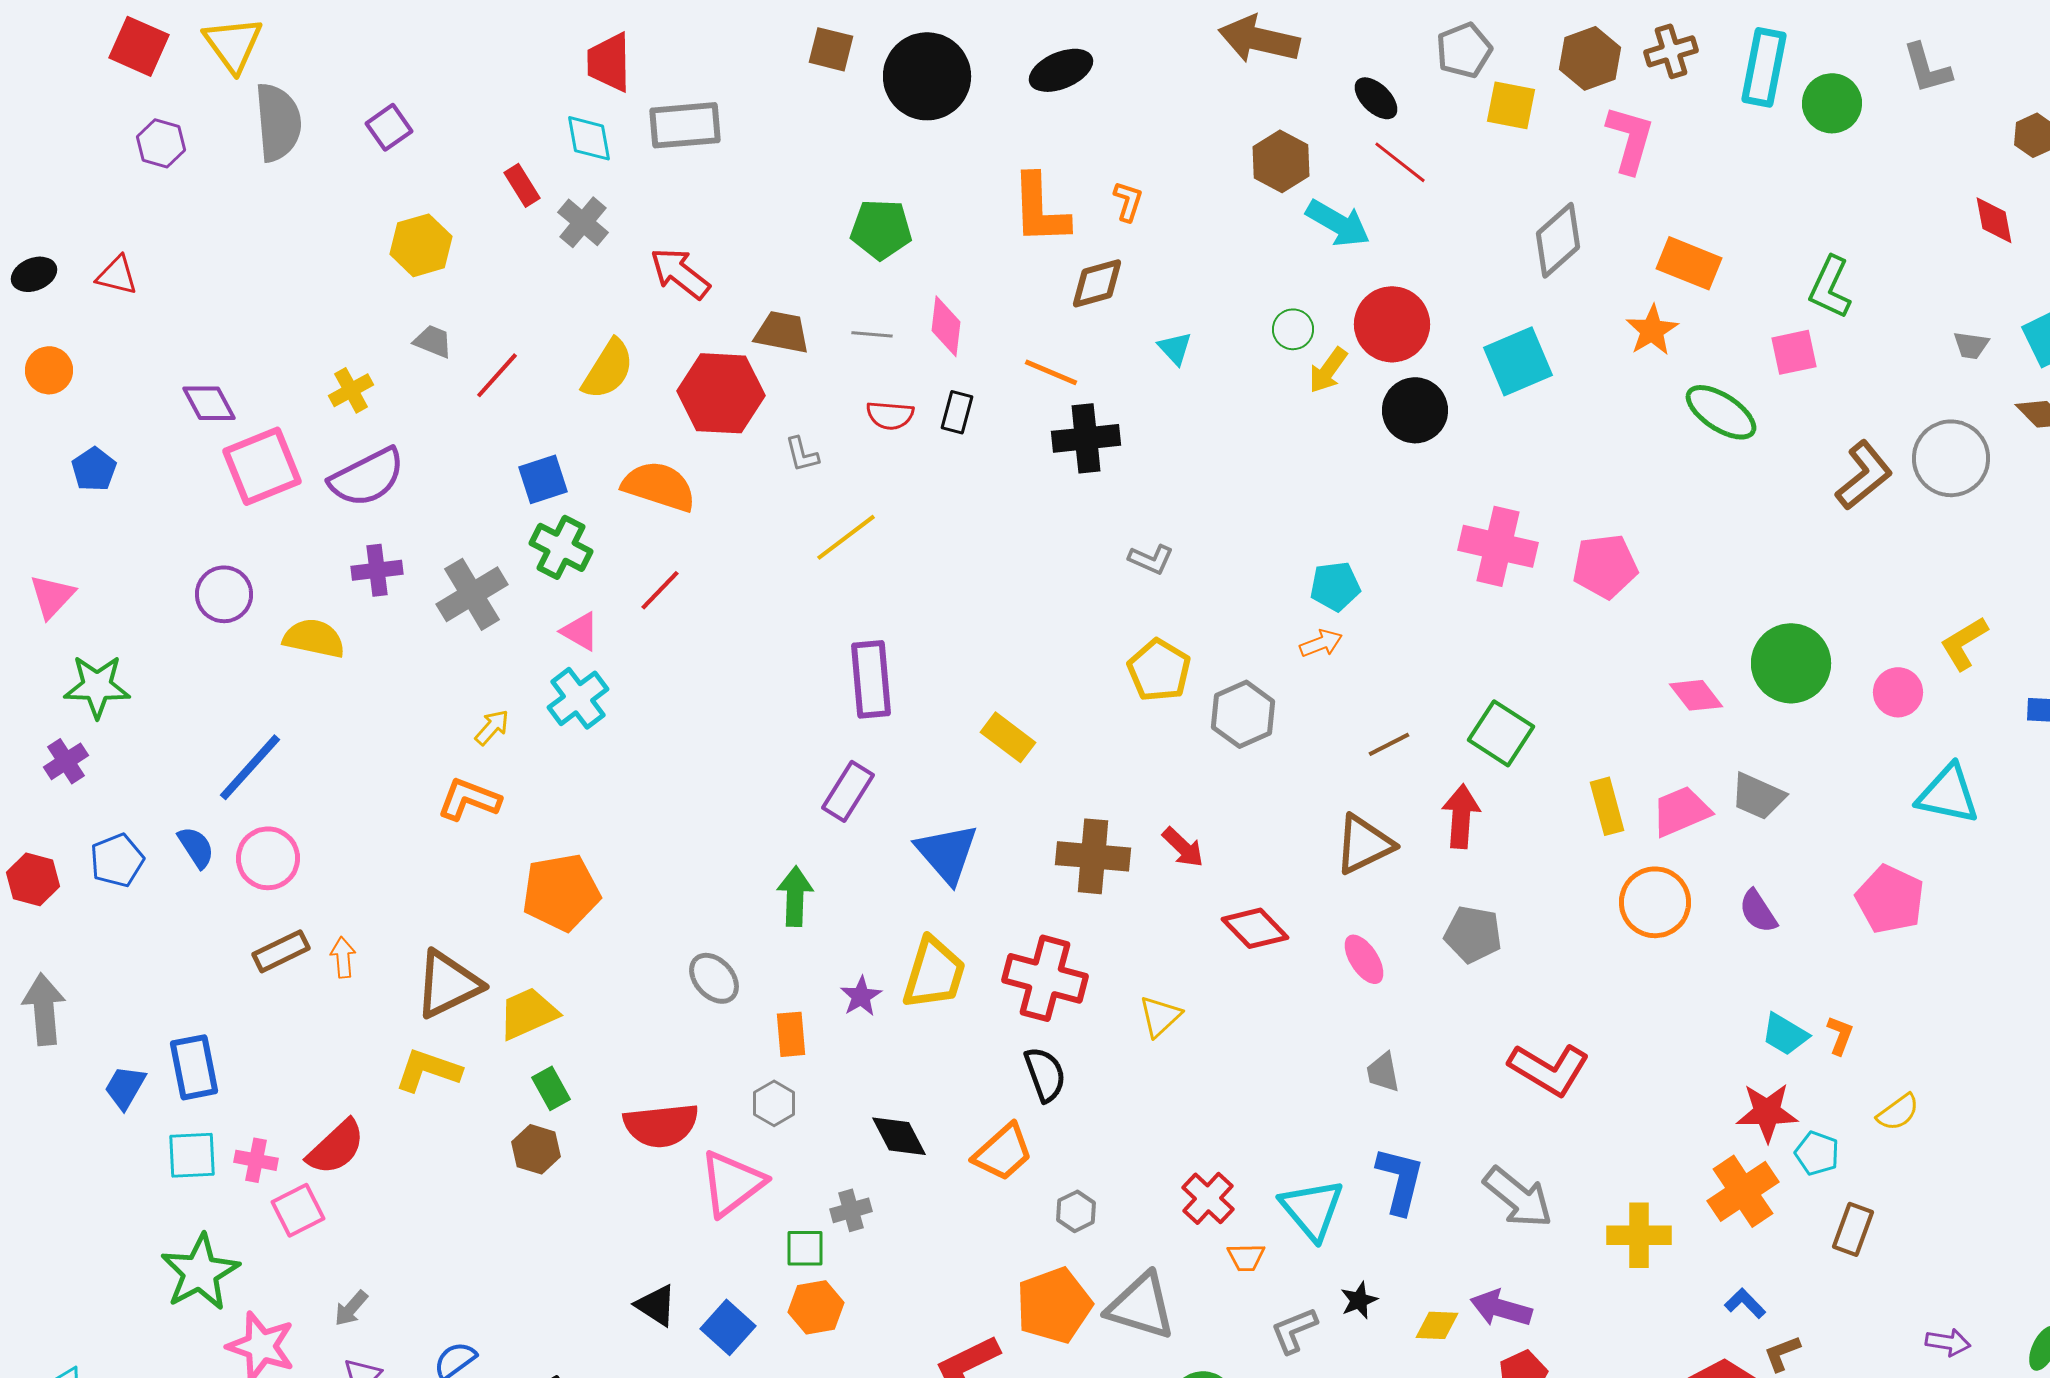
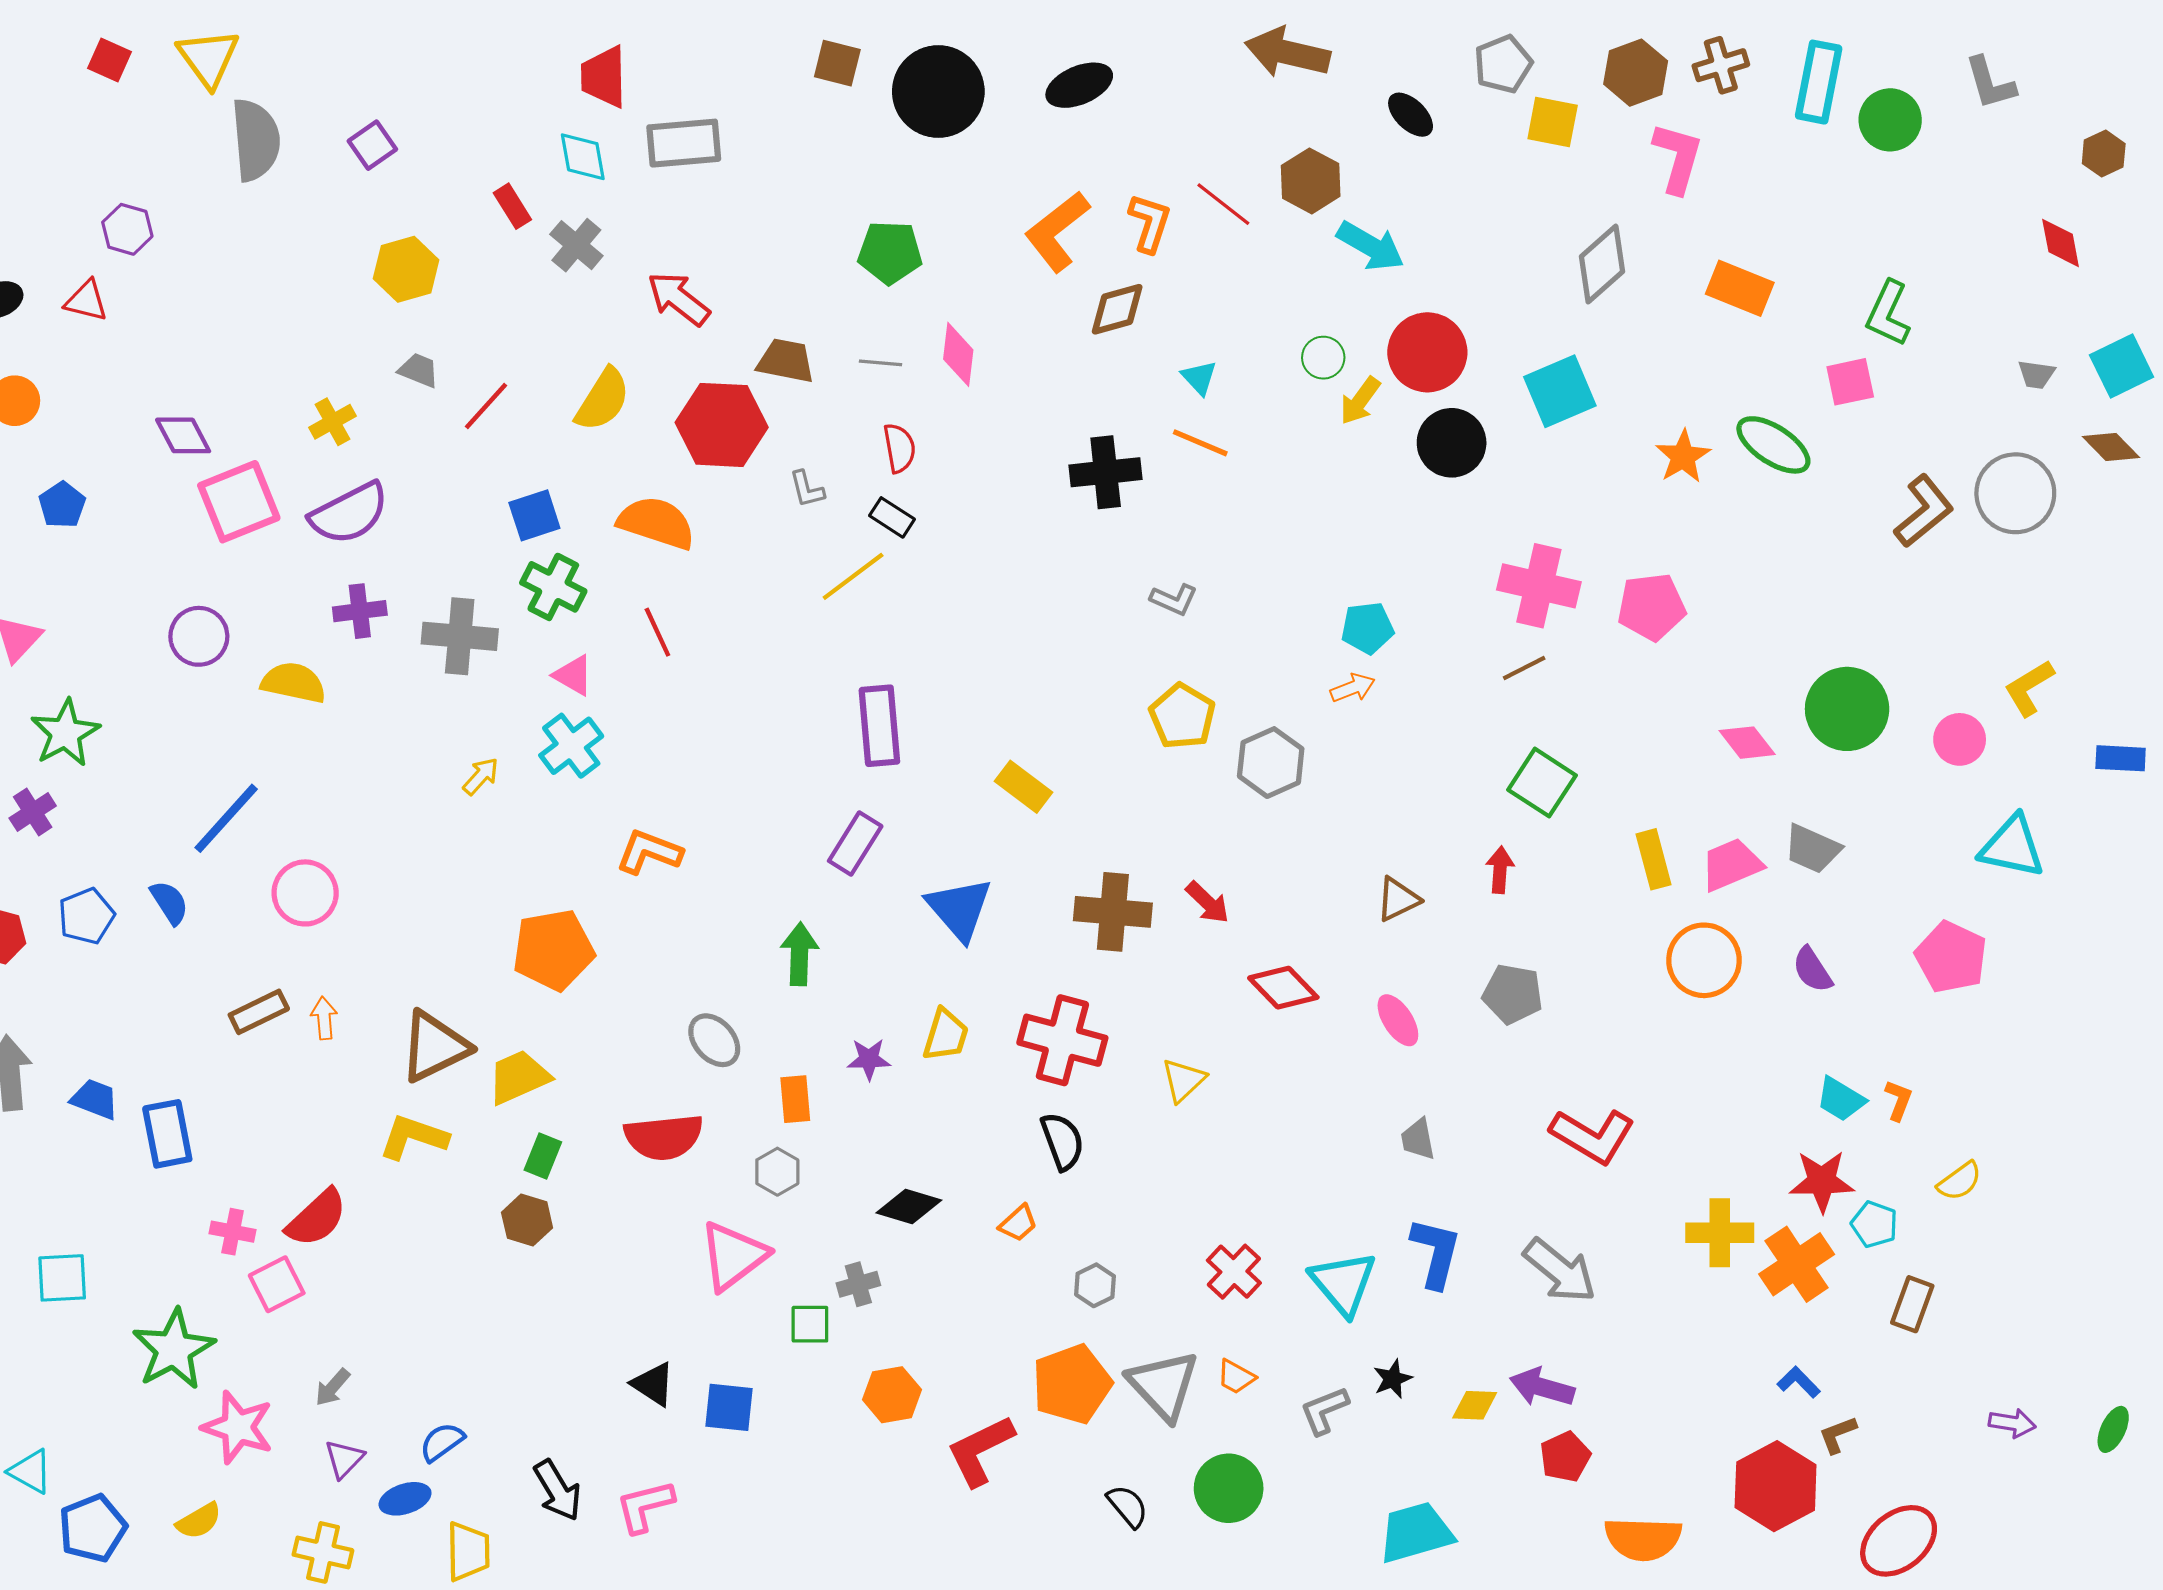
red square: (139, 46) -> (109, 60), size x0.7
purple hexagon: (161, 143) -> (127, 229), moved
red line: (1400, 162) -> (1223, 204), moved
orange L-shape: (1128, 201) -> (1150, 223), size x1.4
orange L-shape: (1040, 209) -> (1057, 231), turned 54
orange star: (1652, 330) -> (1683, 456), moved
orange line: (1051, 372) -> (1200, 443), moved
black rectangle: (957, 412) -> (892, 517), moved, turned -72
red semicircle: (890, 415) -> (899, 448), turned -105
red line: (660, 590) -> (657, 632), turned -69
gray cross: (472, 594) -> (460, 636), turned 36
green star: (97, 686) -> (65, 733), turned -30
brown line: (1389, 744) -> (1524, 668), moved
orange L-shape: (469, 799) -> (649, 852), moved
red arrow: (1461, 816) -> (1500, 870), size x0.7
brown triangle: (1364, 844) -> (1398, 899), size x0.7
pink circle: (268, 858) -> (305, 893), moved
yellow trapezoid: (934, 973) -> (946, 1035), size x0.7
purple star: (861, 996) -> (869, 1059), turned 30
blue trapezoid: (125, 1087) -> (95, 1099), moved, turned 81
green rectangle: (551, 1088) -> (543, 1156), turned 51
red semicircle: (661, 1125) -> (664, 1137), moved
black diamond: (899, 1136) -> (909, 1206), turned -46
orange trapezoid: (1003, 1152) -> (1018, 1223), size x0.6
cyan square: (192, 1155) -> (62, 1278), moved
yellow cross: (1639, 1235) -> (1720, 1233), moved
orange trapezoid: (1246, 1257) -> (1236, 1377), moved, turned 30
gray triangle: (1141, 1306) -> (1163, 1385), turned 30
orange hexagon: (816, 1307) -> (892, 1395), moved
blue square: (728, 1327) -> (729, 1407), turned -36

